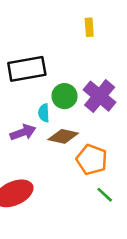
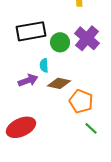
green circle: (64, 96) -> (60, 42), moved
purple cross: (100, 96) -> (87, 38), moved

